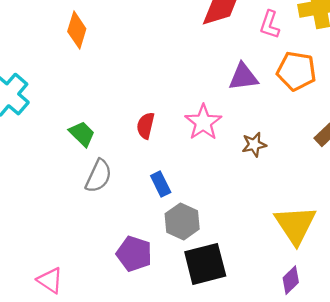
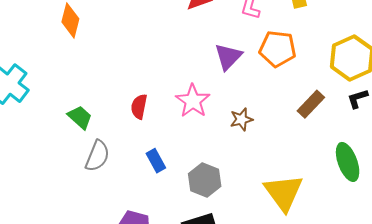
purple triangle: (243, 77) -> (228, 57), turned -36
gray hexagon: (182, 221) -> (205, 180), moved

